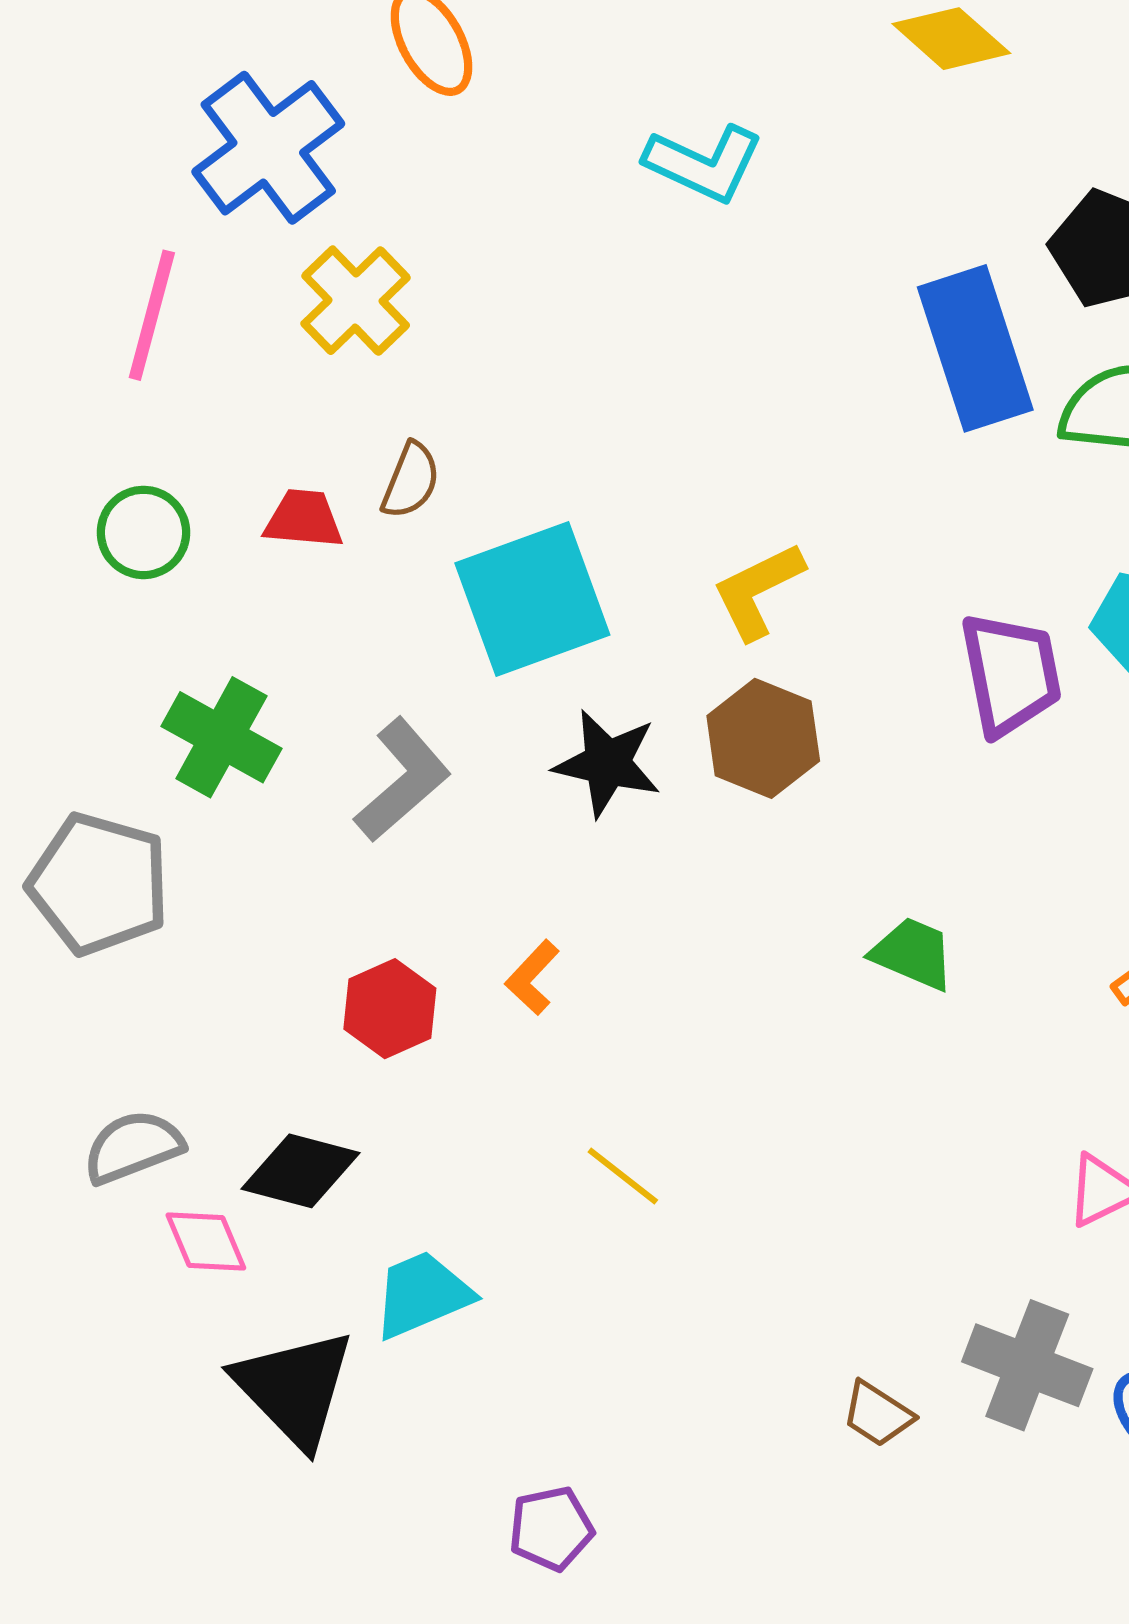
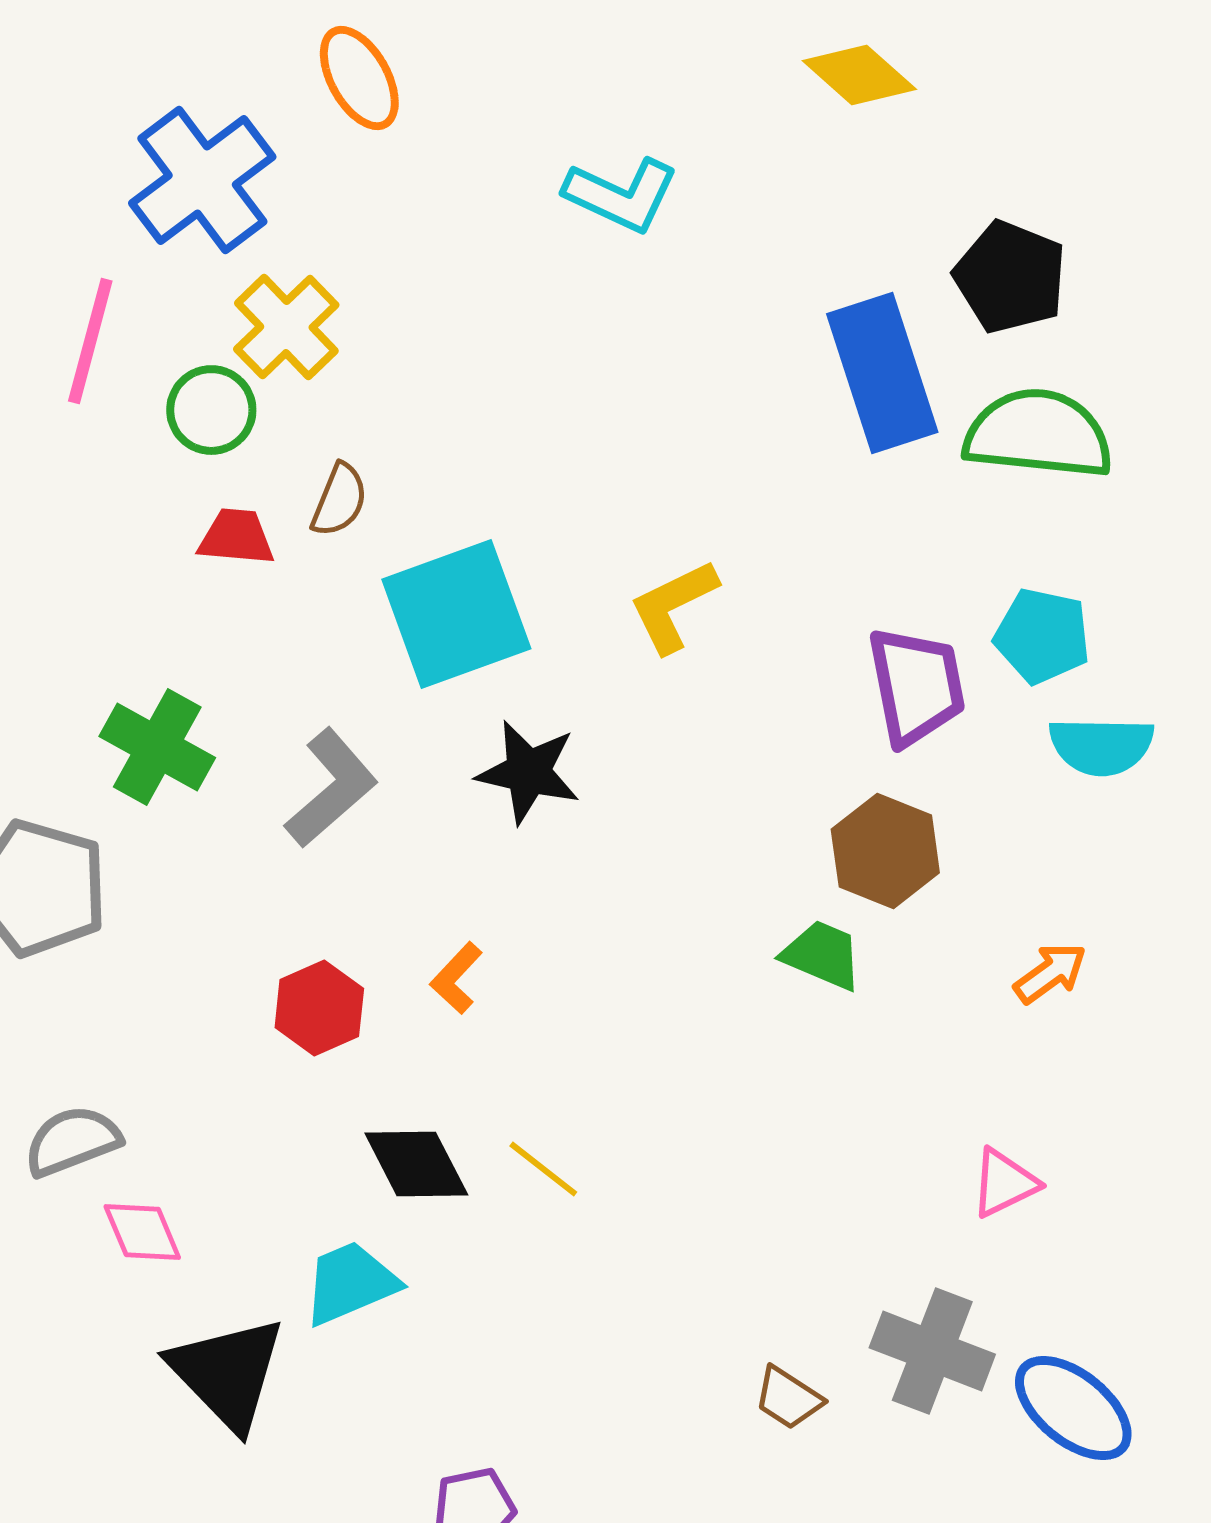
green circle: (143, 532) -> (211, 410), moved
brown hexagon: (763, 738) -> (885, 851), moved
black diamond: (300, 1171) -> (416, 1164), moved, turned 48

